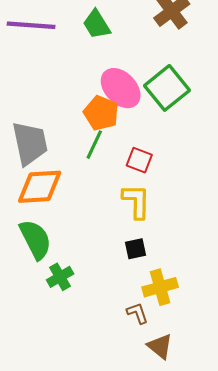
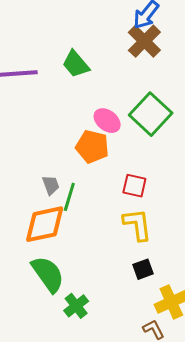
pink ellipse: (121, 88) -> (107, 121), size x0.7
gray trapezoid: (30, 143) -> (51, 185), moved, size x0.5
green line: (94, 145) -> (69, 197), moved

